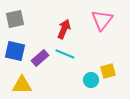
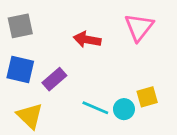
red arrow: (64, 29) -> (87, 40), turned -102
cyan line: (65, 54) -> (95, 108), moved
yellow triangle: (22, 85) -> (30, 116), turned 45

